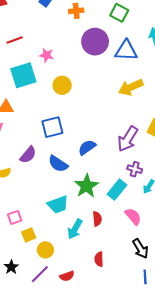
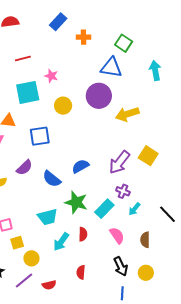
purple circle: (95, 42) -> (99, 96), moved
blue triangle: (126, 50) -> (111, 67), moved
blue square: (52, 127) -> (40, 136), moved
green star: (87, 186) -> (76, 202), turned -30

